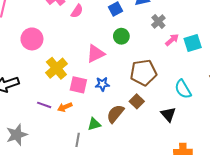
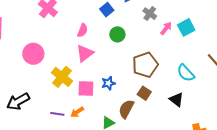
pink semicircle: (77, 11) -> (82, 30), moved
pink triangle: (96, 54) -> (85, 53), moved

